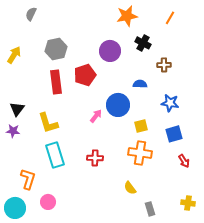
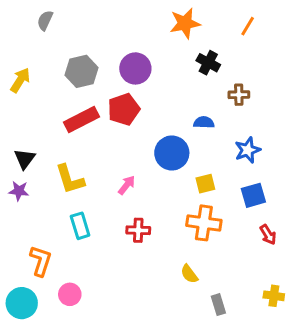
purple circle: (110, 51) -> (135, 68), moved
red rectangle: (56, 82) -> (81, 119), turned 70
blue star: (170, 103) -> (248, 150), turned -30
pink arrow: (96, 116) -> (127, 185), moved
cyan rectangle: (55, 155) -> (80, 226), size x0.7

